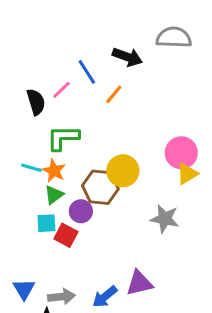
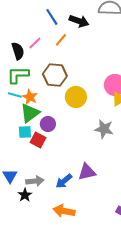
blue line: (87, 72) -> (52, 17), moved
orange line: (114, 94) -> (61, 40), moved
green L-shape: (63, 138) -> (18, 75), moved
brown hexagon: (100, 187) -> (55, 75), moved
green triangle: (54, 195) -> (30, 113), size x1.5

